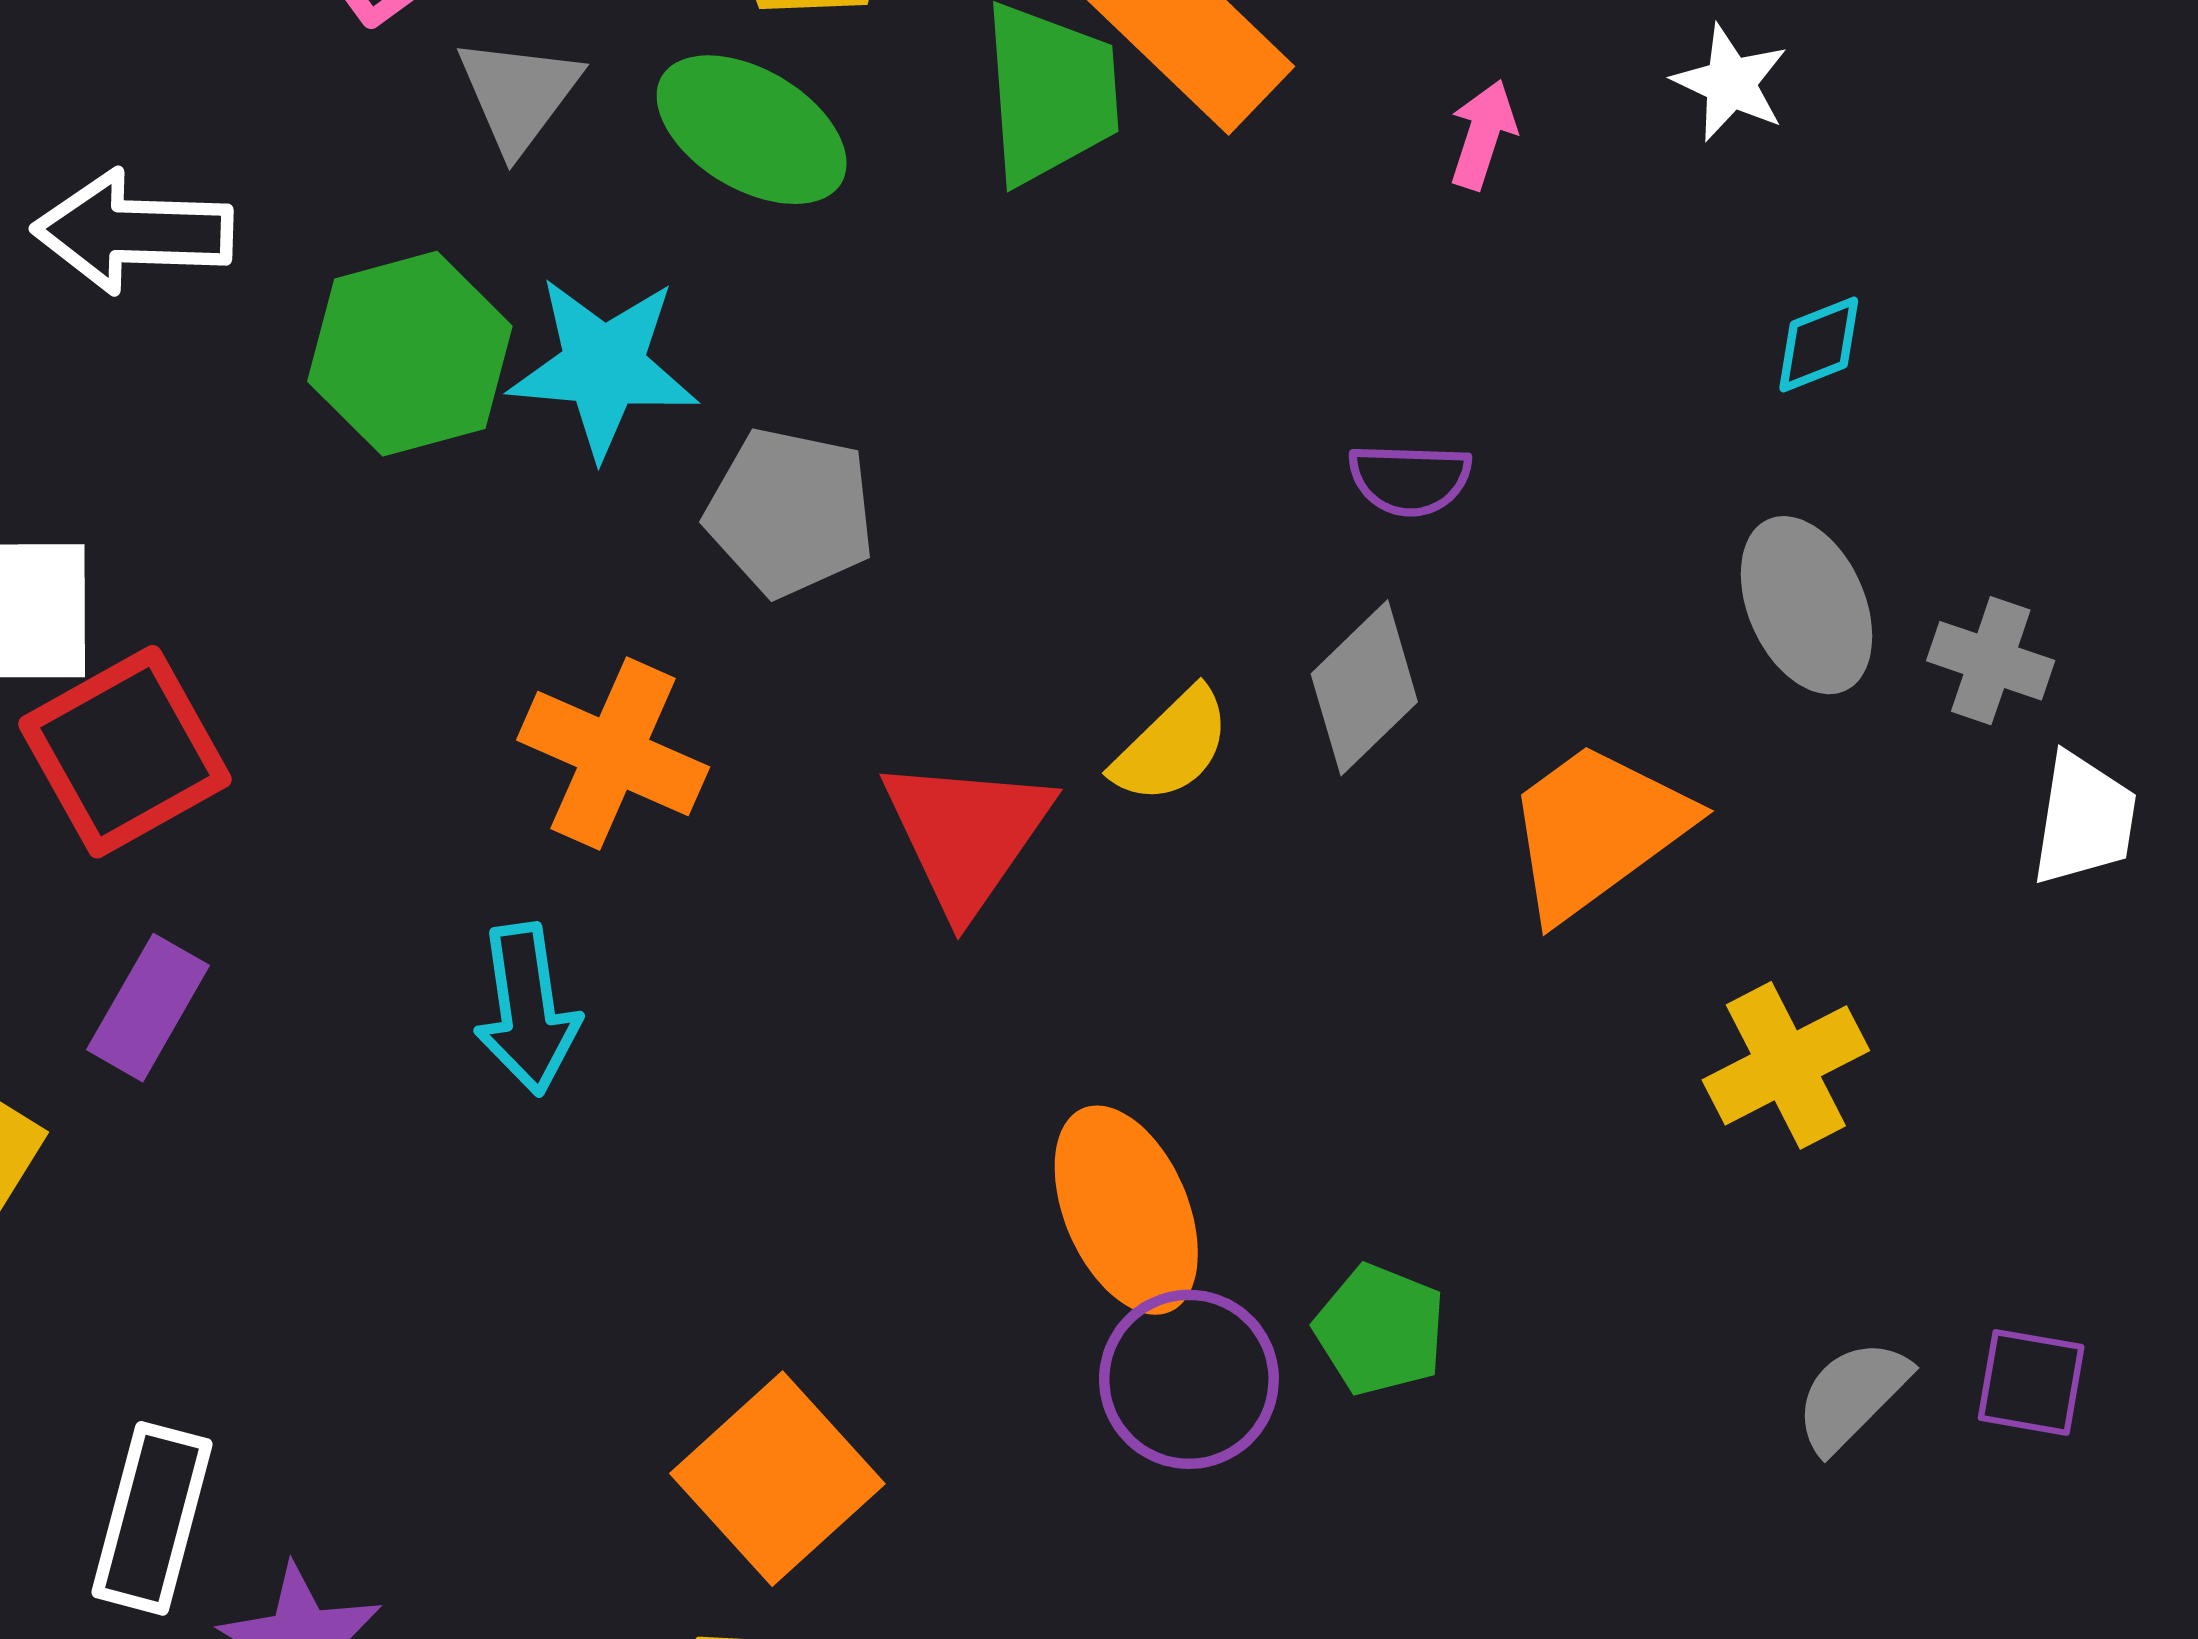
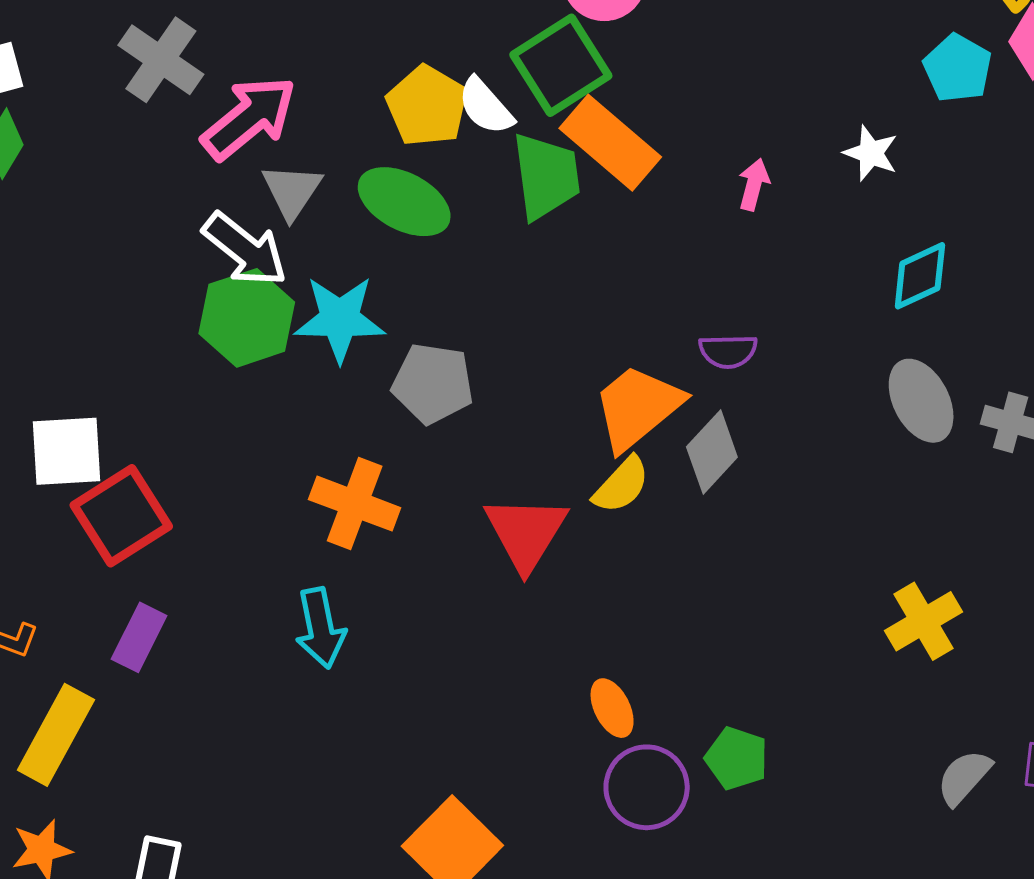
white arrow: (133, 232) -> (245, 250), moved, turned -140
cyan diamond: (1819, 345) -> (920, 276), size x1.4
orange trapezoid: (1597, 830) -> (638, 407), moved
orange ellipse: (1126, 1210) -> (612, 708), size x0.6

